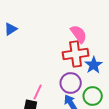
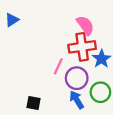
pink line: (38, 92) -> (58, 66), moved

